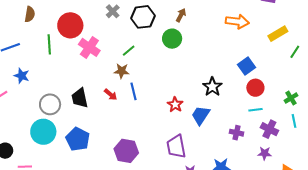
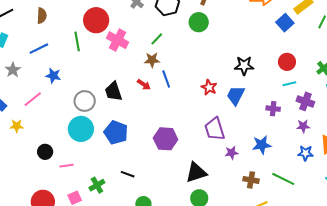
brown semicircle: (30, 14) -> (42, 16), moved
blue square: (246, 66) -> (285, 23), moved
black star: (212, 87) -> (244, 66), turned -30

